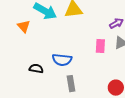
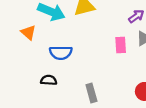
blue semicircle: (62, 60) -> (61, 53), moved

